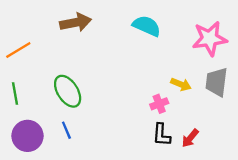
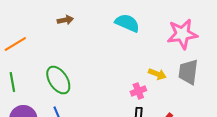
brown arrow: (76, 22) -> (65, 20), size x0.6

